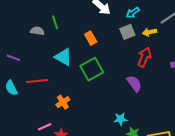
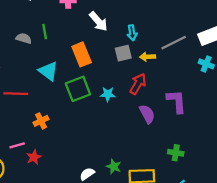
cyan arrow: (133, 13) -> (132, 33), turned -72
orange rectangle: (91, 38) -> (82, 54), size x1.5
purple semicircle: (134, 84) -> (147, 114), moved
cyan star: (120, 119) -> (108, 94), moved

